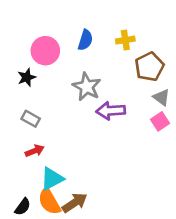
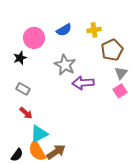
blue semicircle: (85, 40) -> (64, 30), turned 42
gray triangle: (161, 97) -> (121, 73), turned 32
red arrow: (35, 151) -> (26, 113), turned 64

